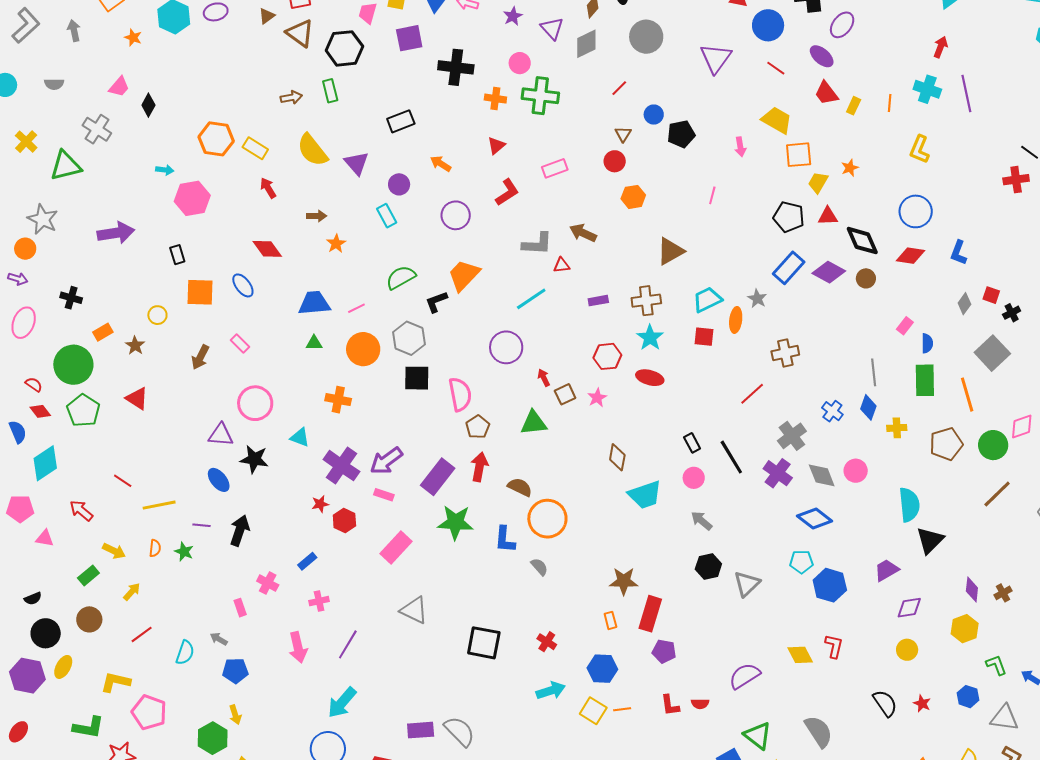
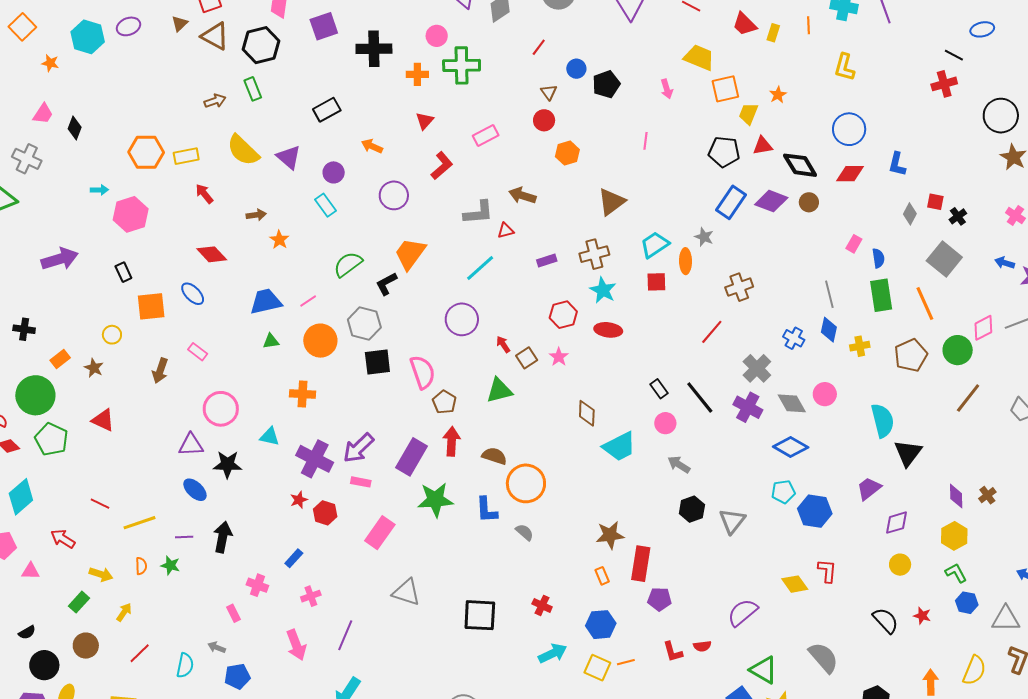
yellow rectangle: (255, 148) -> (186, 156), turned -35
green L-shape: (996, 665) -> (956, 573), moved

